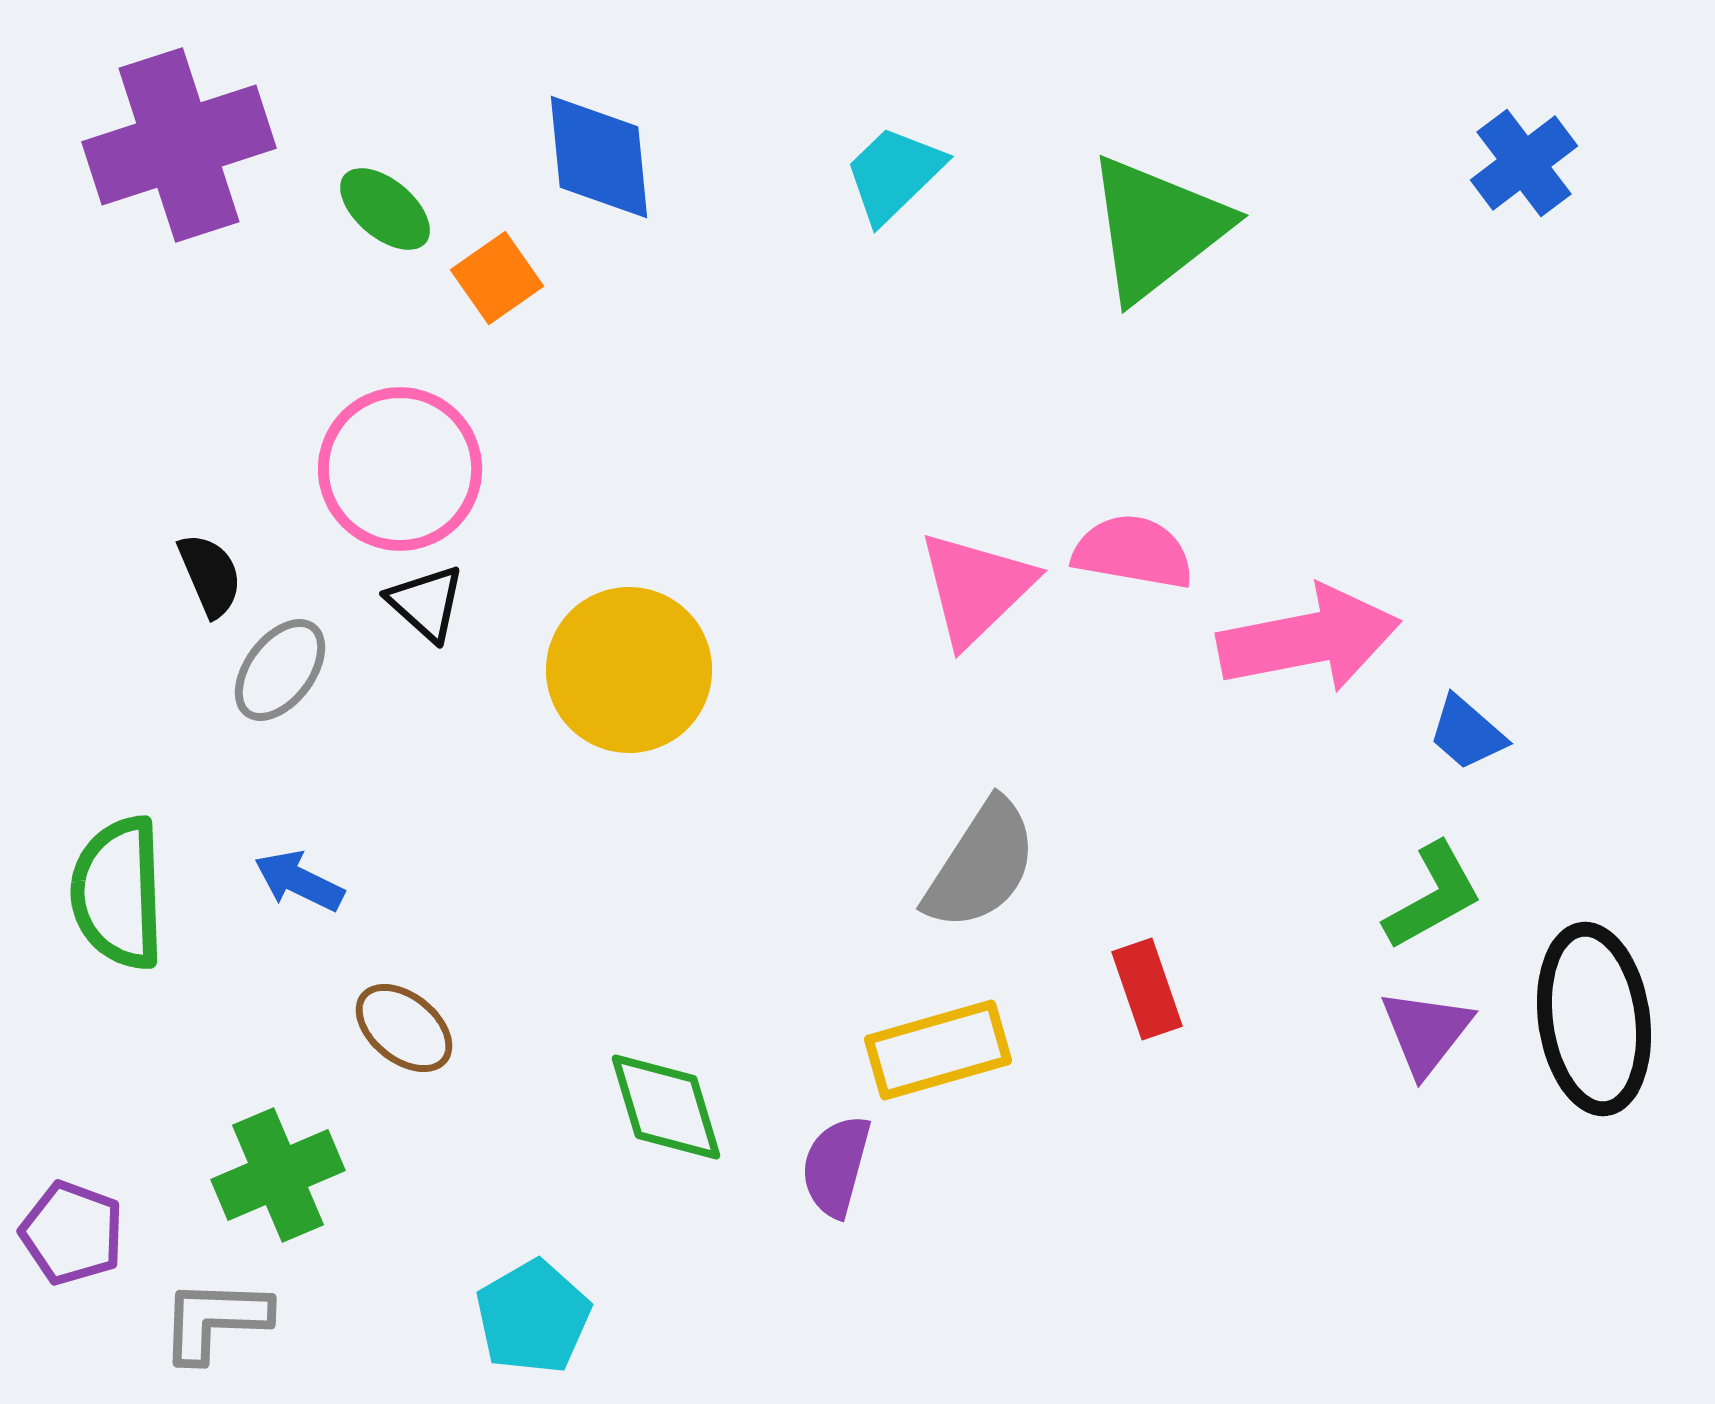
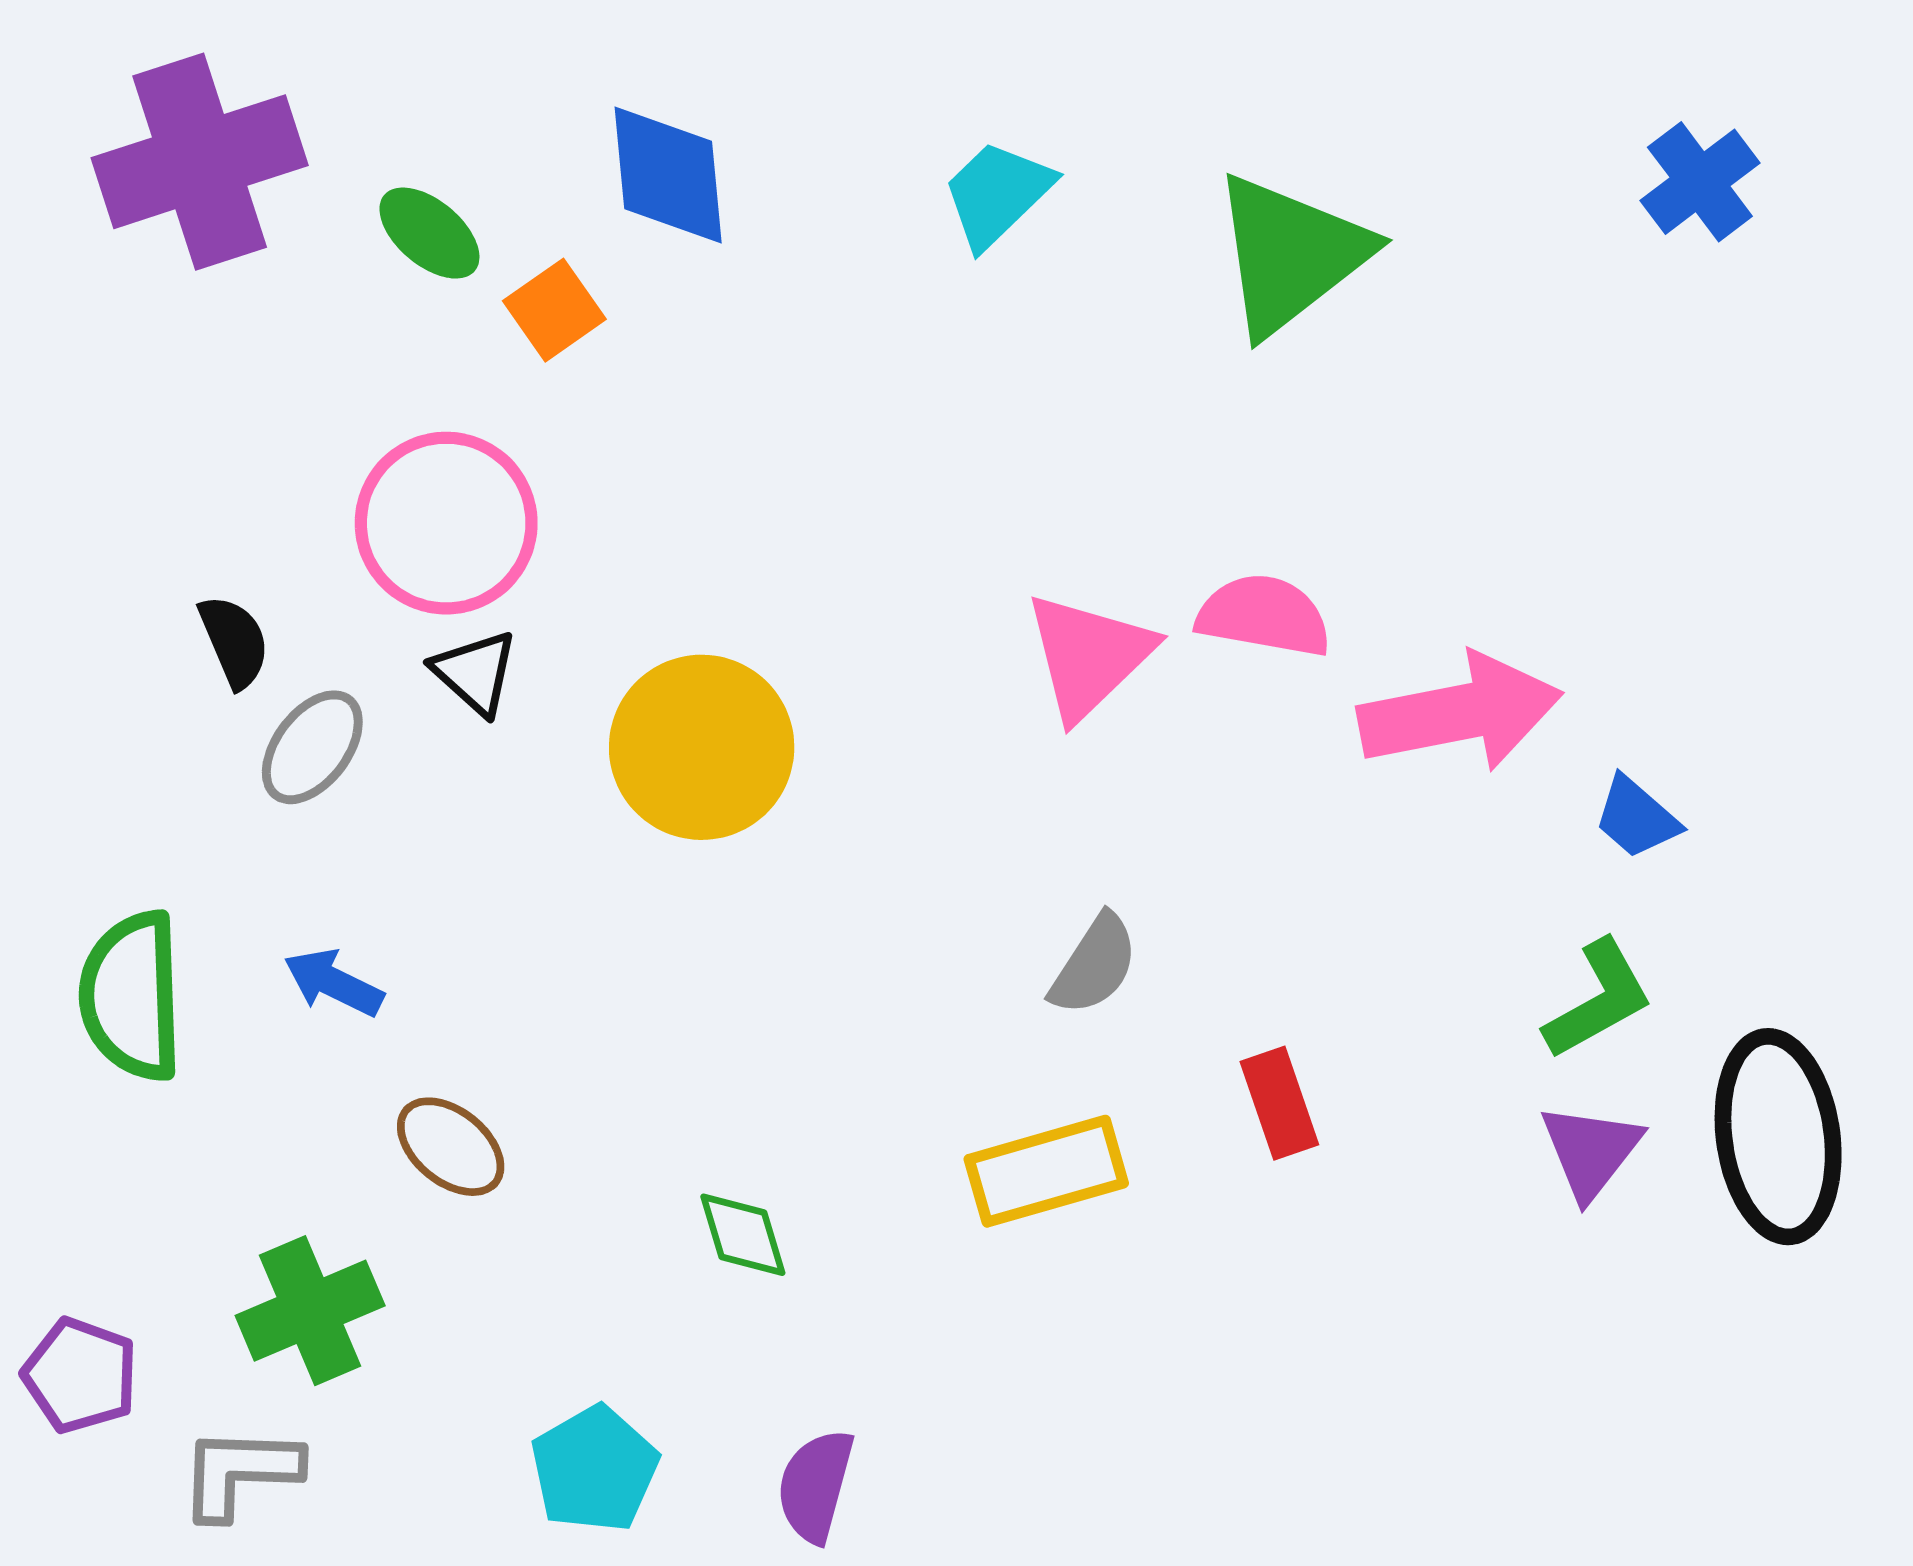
gray semicircle: (981, 865) -> (1094, 965), size x0.7
green diamond: (666, 1107) -> (743, 1235), size x0.7
purple semicircle: (836, 1166) -> (815, 1486), moved

